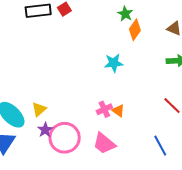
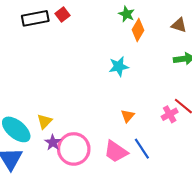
pink cross: (104, 109) -> (170, 114), moved
orange triangle: (118, 111) -> (128, 116), turned 40
blue line: (160, 146) -> (142, 149), moved

